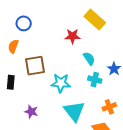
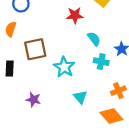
cyan star: (61, 83) -> (64, 67), turned 30
cyan triangle: (74, 111) -> (80, 97), size x0.6

